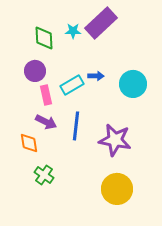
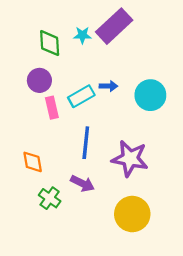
purple arrow: (46, 122) -> (82, 183), moved

